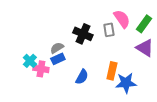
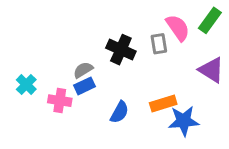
green rectangle: (144, 24) -> (210, 20), moved
cyan cross: (30, 61) -> (26, 85), moved
orange rectangle: (112, 71) -> (163, 103), turned 60

